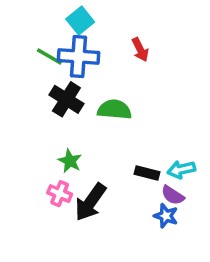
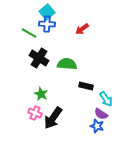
red arrow: (140, 50) -> (82, 29), turned 80
blue cross: (78, 56) -> (47, 24), moved, size x0.7
cyan arrow: (181, 170) -> (106, 99), turned -112
black rectangle: (147, 173) -> (86, 86), moved

